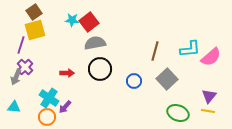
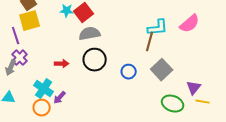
purple line: (21, 45) -> (16, 36), turned -36
cyan L-shape: (190, 49) -> (158, 28), moved
pink semicircle: (211, 57) -> (190, 24), moved
purple triangle: (209, 96) -> (194, 88), moved

